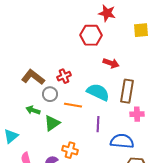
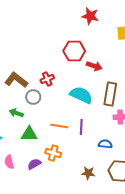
red hexagon: (91, 35) -> (74, 51), moved
orange line: (73, 105) -> (59, 126), moved
green triangle: (52, 123) -> (29, 134), moved, turned 36
blue semicircle: (122, 141) -> (105, 144), size x0.6

